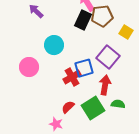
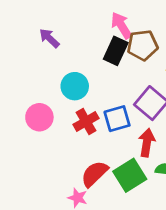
red cross: (72, 77) -> (86, 121), moved
red semicircle: (68, 107) -> (94, 174), size x1.5

